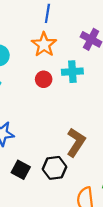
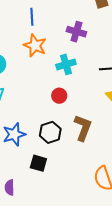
red circle: (44, 79) -> (59, 96), moved
black hexagon: (54, 168) -> (50, 132), moved

